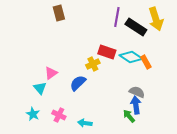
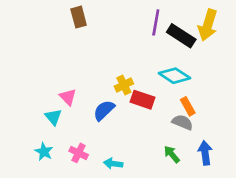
yellow arrow: (156, 19) -> (208, 25), turned 35
red rectangle: (107, 52) -> (143, 100), moved
orange rectangle: (146, 62) -> (188, 106), moved
pink triangle: (51, 73) -> (68, 97), turned -40
blue arrow: (136, 105) -> (205, 153), moved

